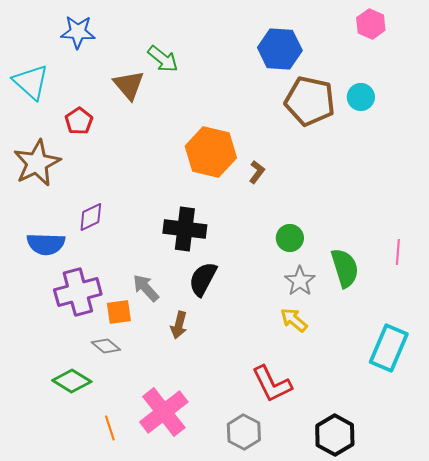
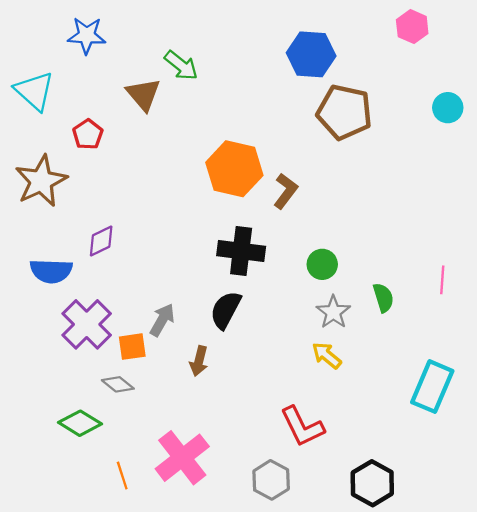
cyan circle: (361, 97) -> (448, 108), moved
brown L-shape: (257, 172) -> (286, 191), size x1.4
black cross: (185, 229) -> (241, 251), moved
green semicircle: (345, 268) -> (383, 298), size x0.7
gray arrow: (146, 288) -> (162, 320), turned 72
purple cross: (78, 292) -> (87, 324), turned -30

